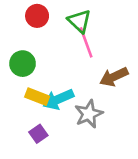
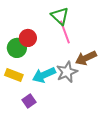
red circle: (37, 16) -> (28, 38), moved
yellow rectangle: (37, 97) -> (14, 75), moved
gray star: (89, 114) -> (67, 72), moved

